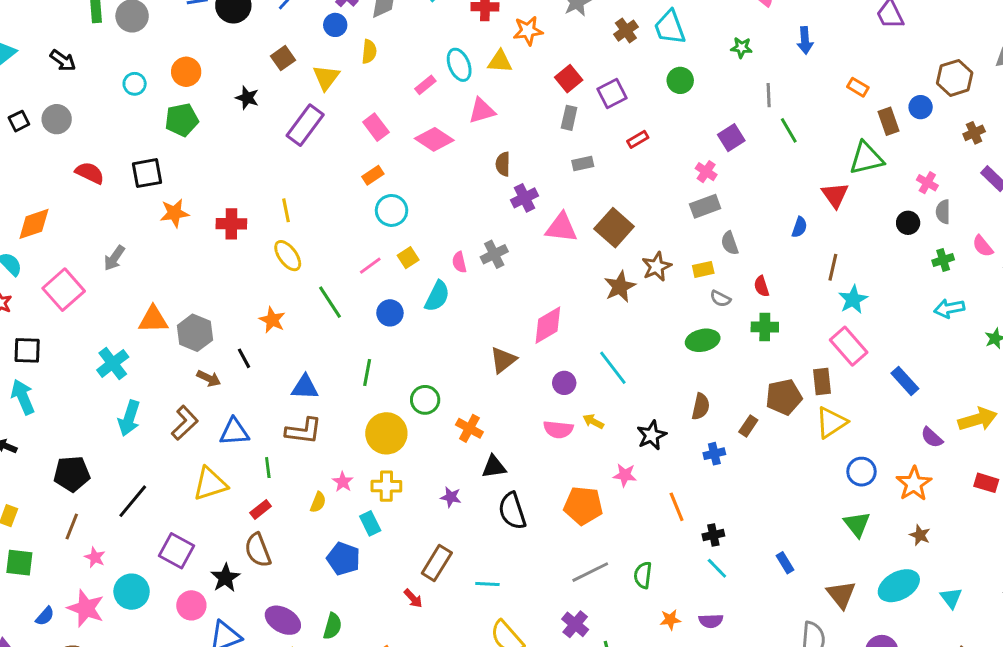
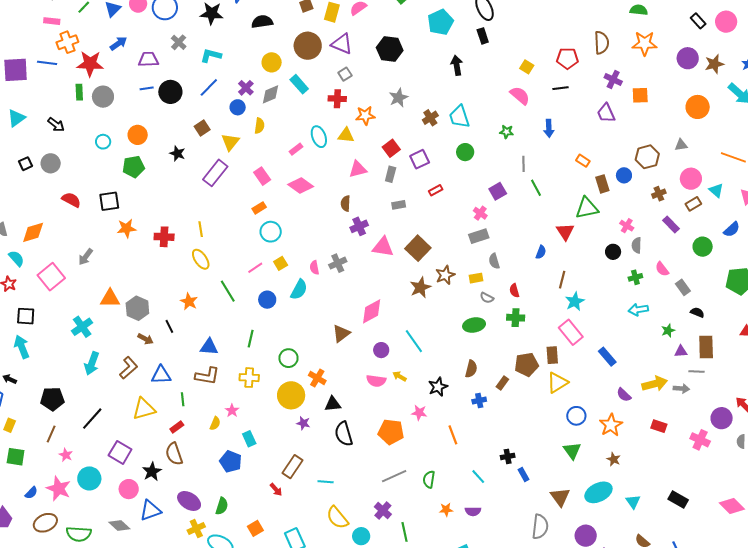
pink triangle: (482, 111) -> (358, 169), moved
yellow circle: (386, 433) -> (291, 395), moved
yellow cross: (386, 486) -> (249, 378), moved
black cross: (713, 535) -> (508, 456), moved

